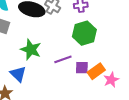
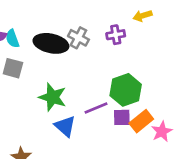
green hexagon: (84, 33) -> (126, 90), moved
blue triangle: (18, 74) -> (65, 126), moved

